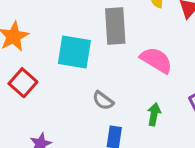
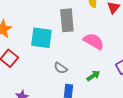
green arrow: (154, 114) -> (93, 76), turned 48

